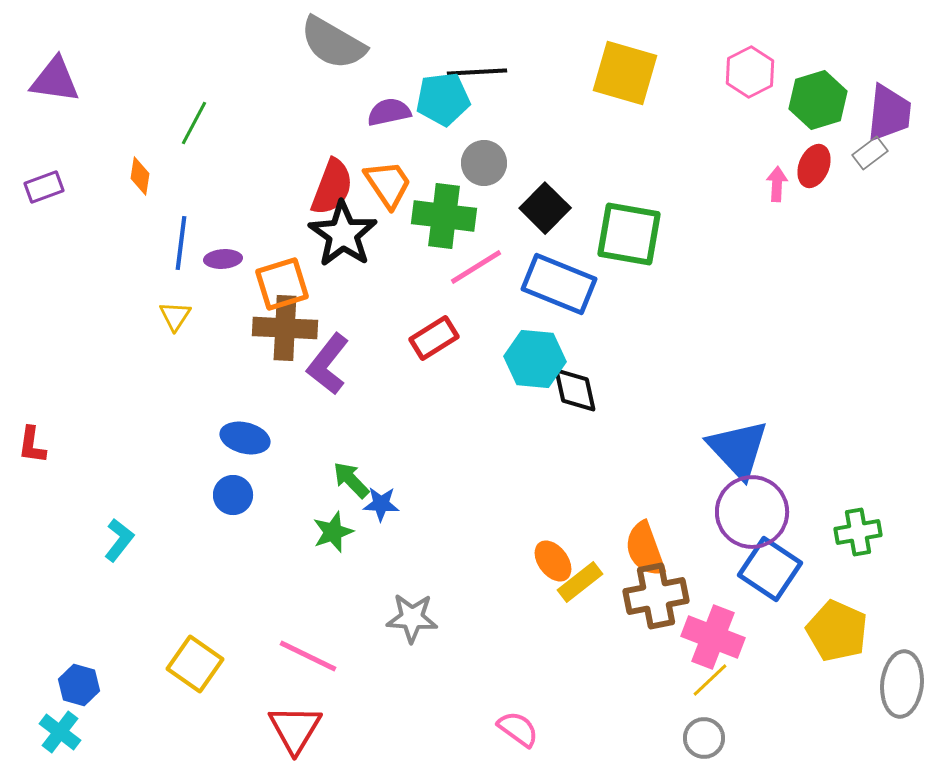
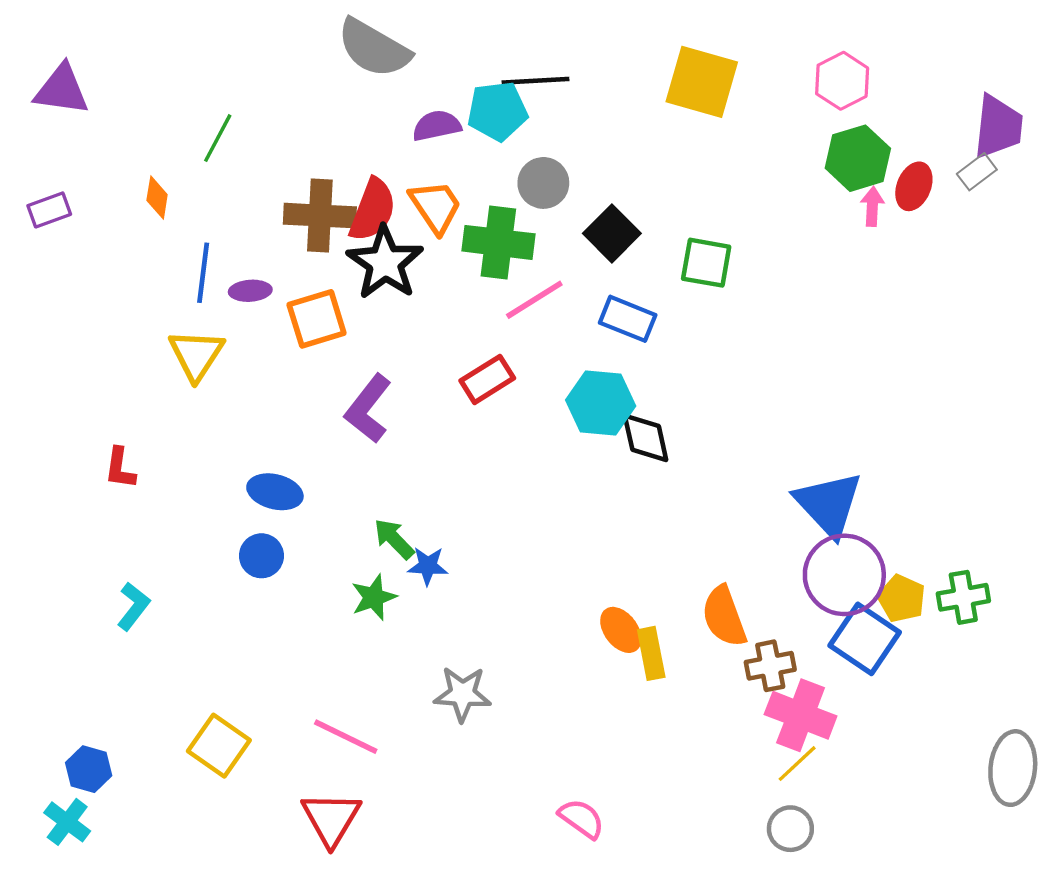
green hexagon: (818, 100) -> (858, 158), moved
green square: (629, 234) -> (706, 263), size x0.7
blue rectangle: (559, 284) -> (628, 319), size x0.7
yellow triangle: (175, 316) -> (196, 355), size x1.6
brown cross: (285, 328) -> (320, 216), moved
red L-shape: (32, 445) -> (120, 468), moved
yellow rectangle: (580, 582) -> (651, 653), turned -63
brown cross: (656, 596) -> (770, 666), moved, size x0.7
yellow pentagon: (837, 631) -> (902, 598), moved, size x0.7

